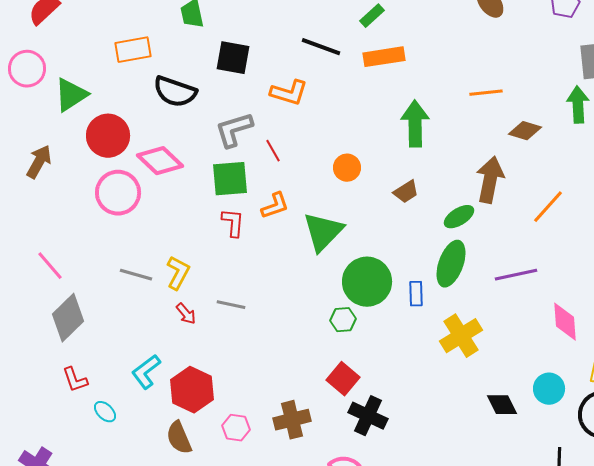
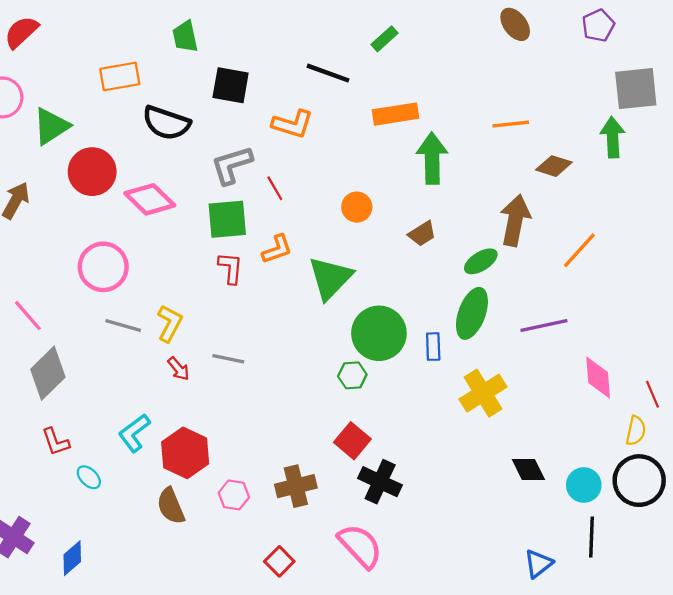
orange rectangle: (384, 57) -> (396, 114), moved
pink circle: (118, 193) -> (103, 267), moved
cyan circle: (549, 389) -> (584, 485), moved

